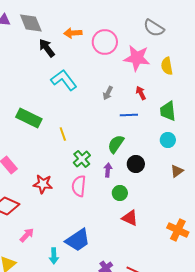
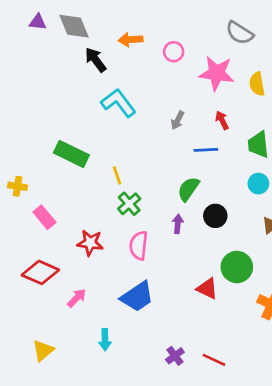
pink circle: (105, 42) -> (174, 52), size x0.6
green cross: (82, 159) -> (129, 204), moved
green circle: (120, 193) -> (237, 267), moved, size x1.5
pink arrow: (27, 235) -> (77, 298), moved
blue trapezoid: (78, 240) -> (137, 297), moved

